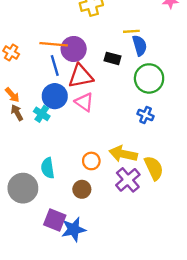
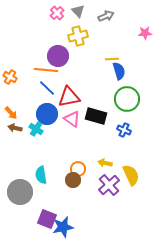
purple circle: (74, 49) -> (58, 56), moved
black rectangle: (113, 58) -> (96, 116), moved, size x1.5
blue line: (55, 65) -> (47, 88), turned -30
brown arrow: (17, 113) -> (15, 128), turned -48
yellow arrow: (123, 154) -> (105, 163), size x0.6
brown circle: (82, 189) -> (73, 180), moved

